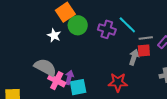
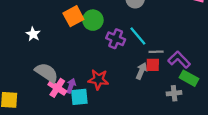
green circle: (78, 25) -> (93, 20), moved
white star: (54, 35) -> (33, 34), moved
red star: (118, 82) -> (98, 79), moved

